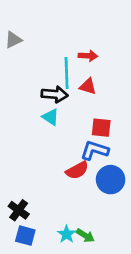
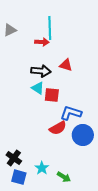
red arrow: (88, 56) -> (42, 42), moved
cyan line: (67, 73) -> (50, 28), moved
red square: (101, 128) -> (52, 95), moved
cyan star: (67, 234) -> (42, 168), moved

